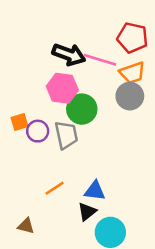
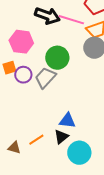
pink hexagon: (62, 88) -> (21, 42), moved
gray trapezoid: (66, 135) -> (45, 78), turned -125
orange line: (55, 188) -> (36, 140), moved

